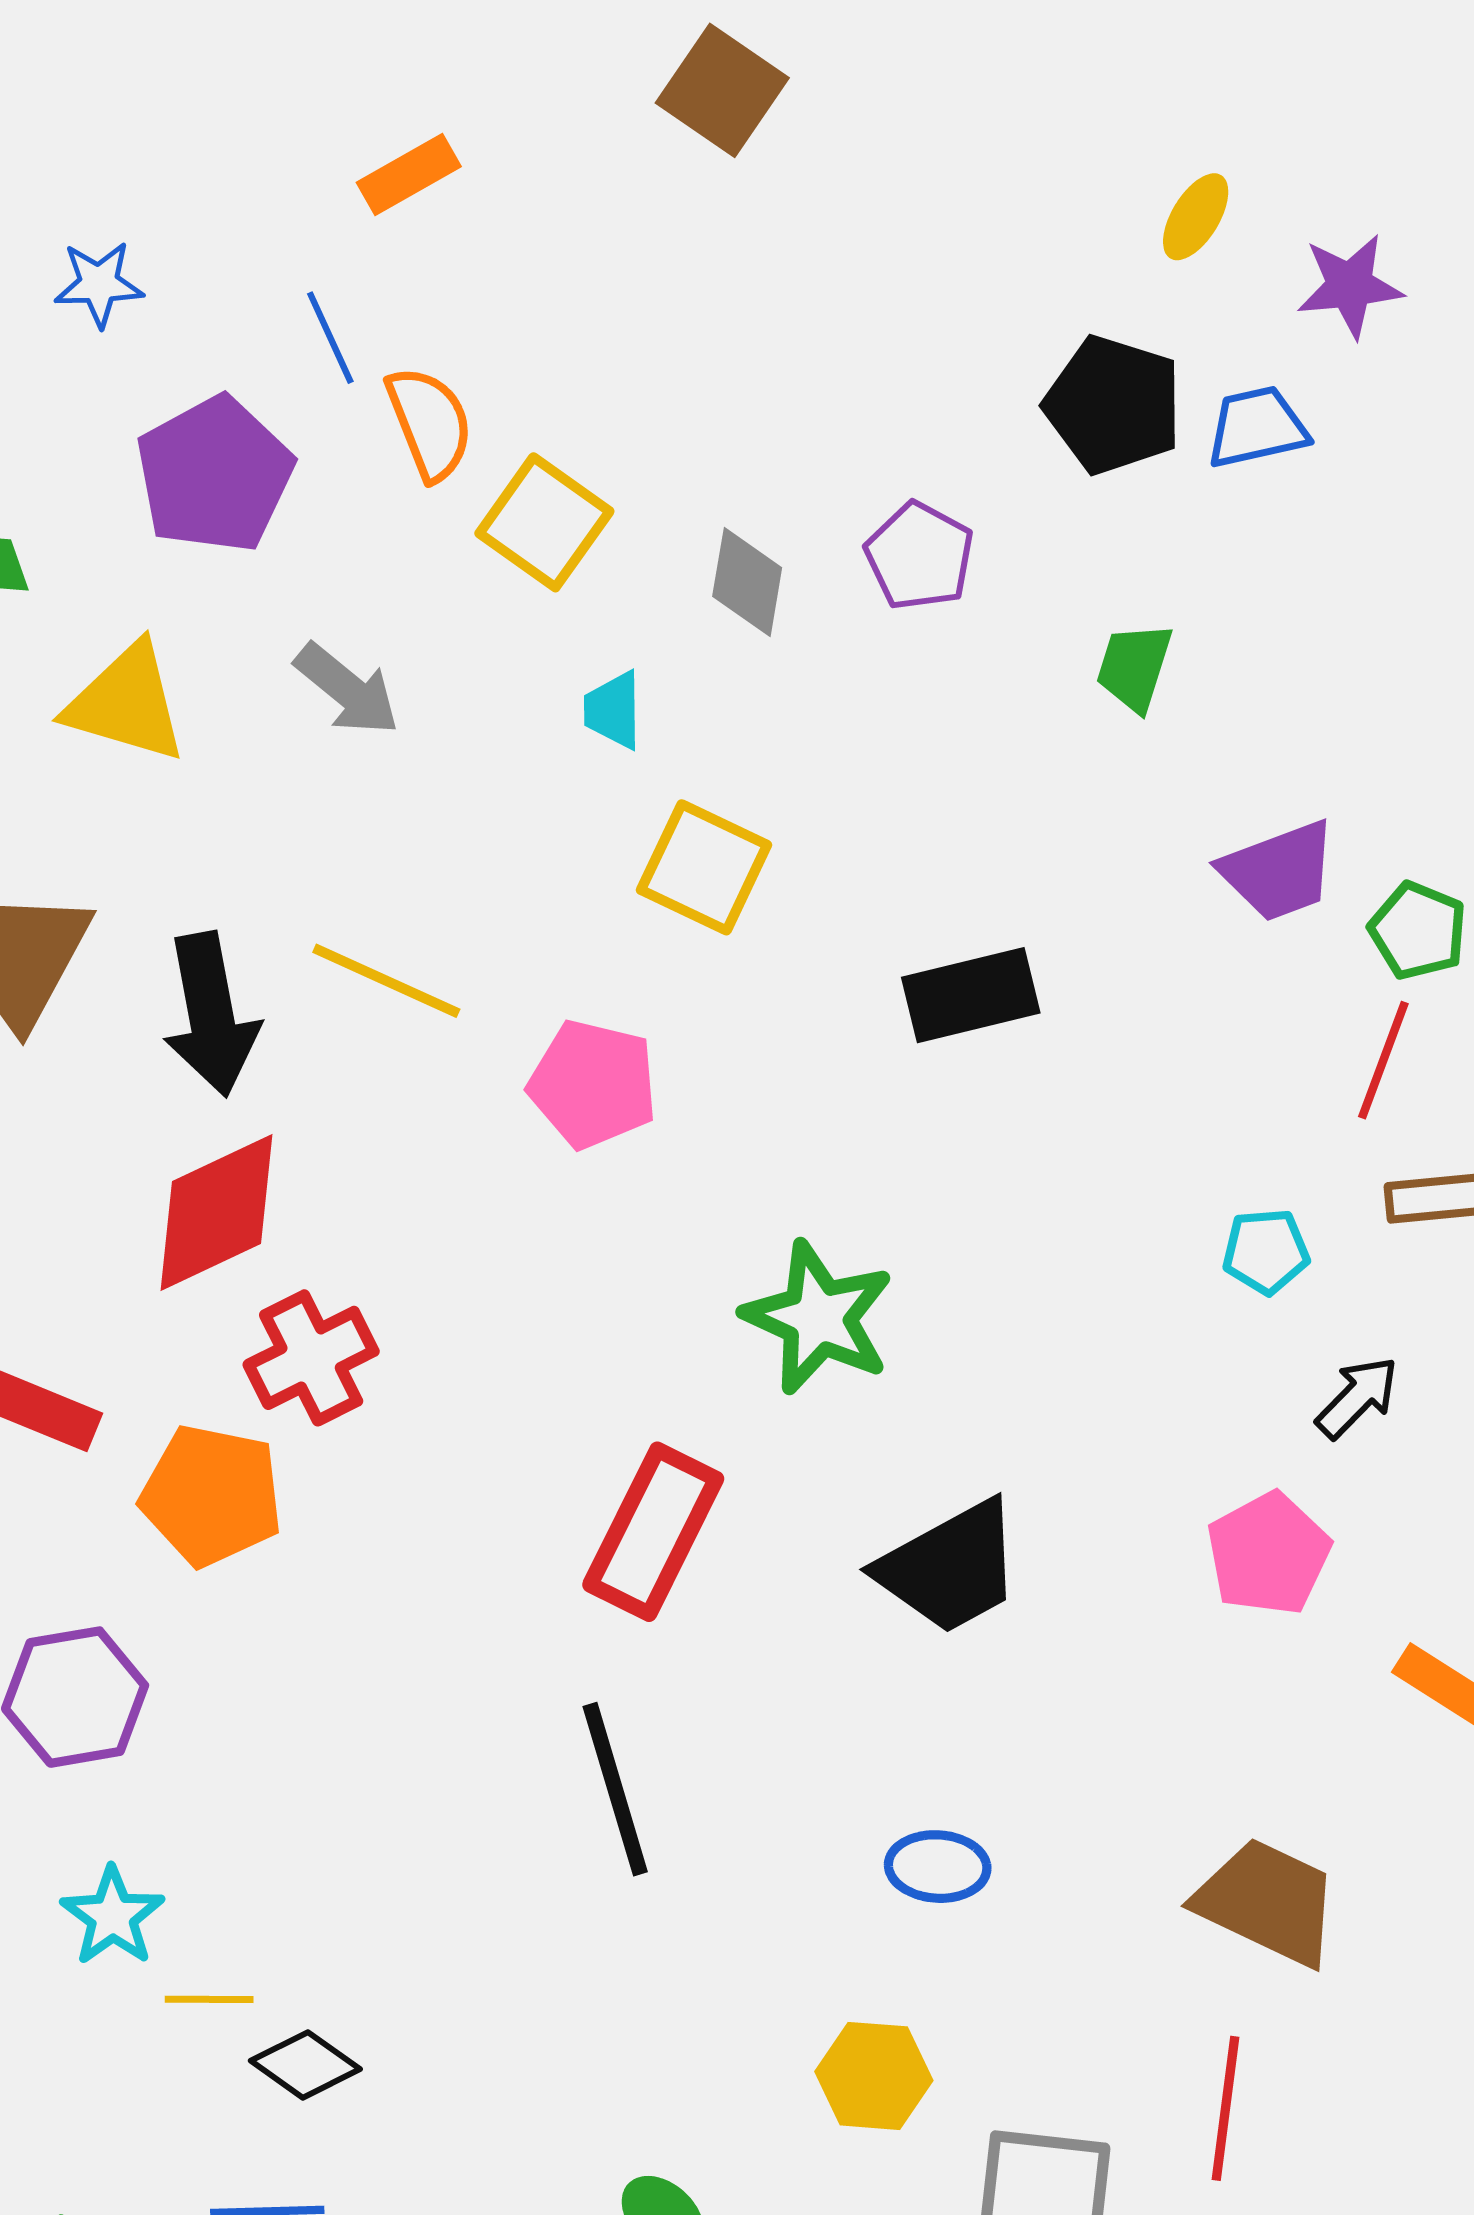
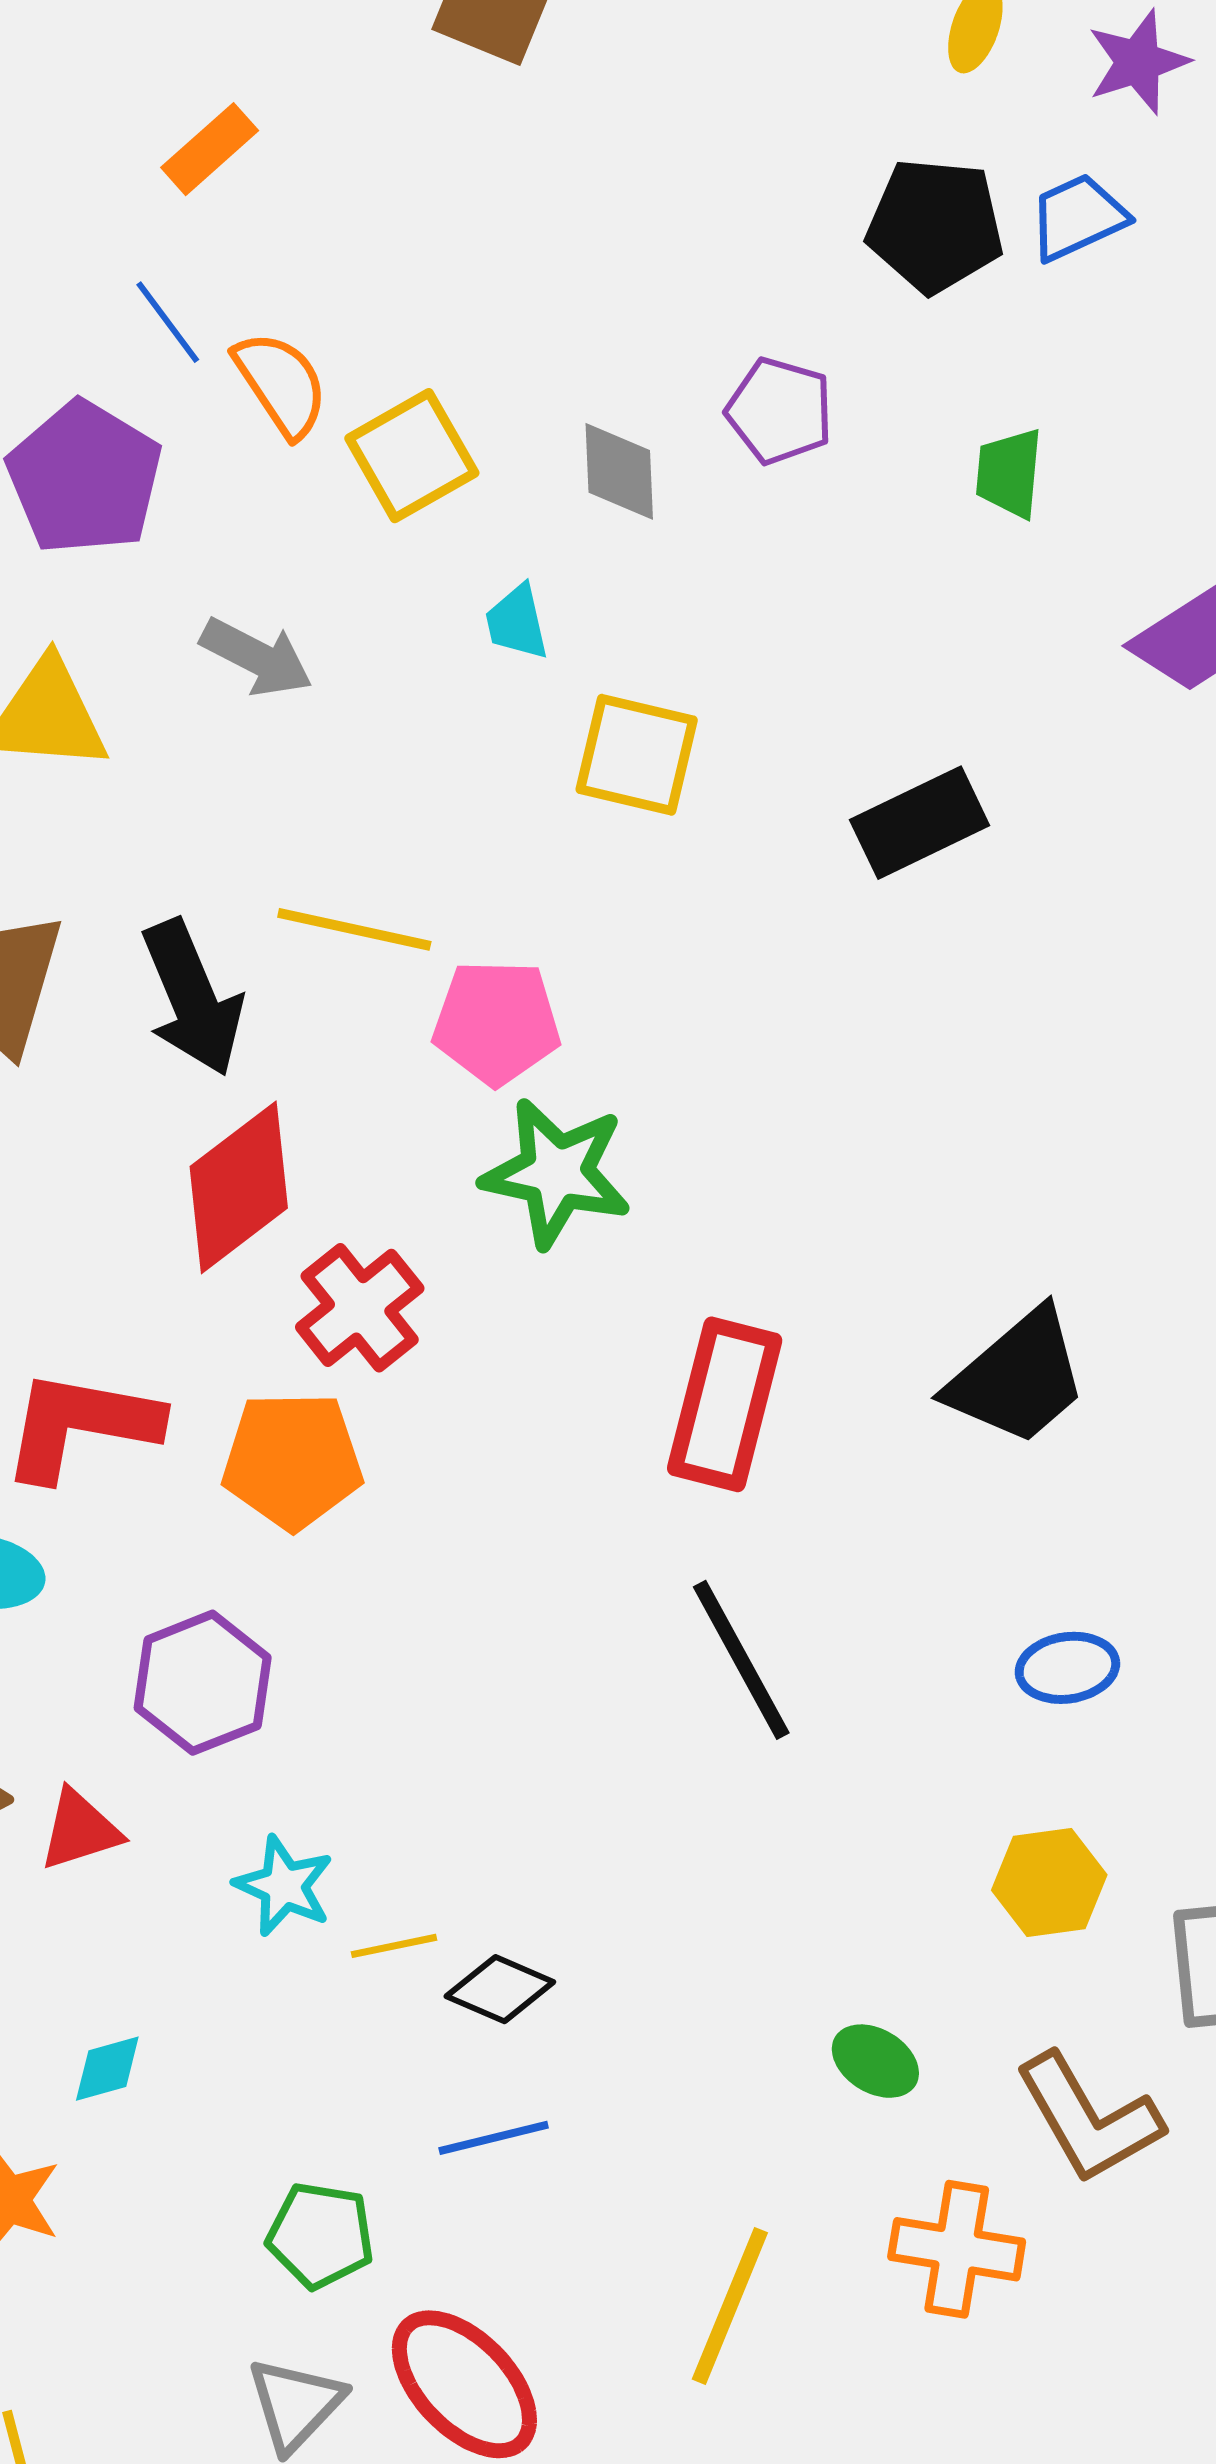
yellow square: (544, 522) -> (412, 456), turned 37
pink pentagon: (593, 1084) -> (497, 1022), moved
green star: (818, 1318) -> (556, 1173), moved

